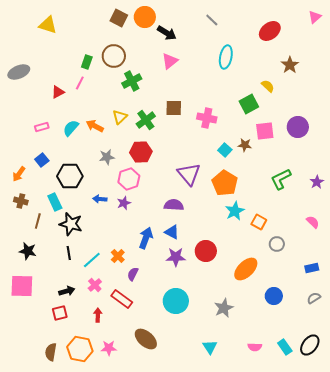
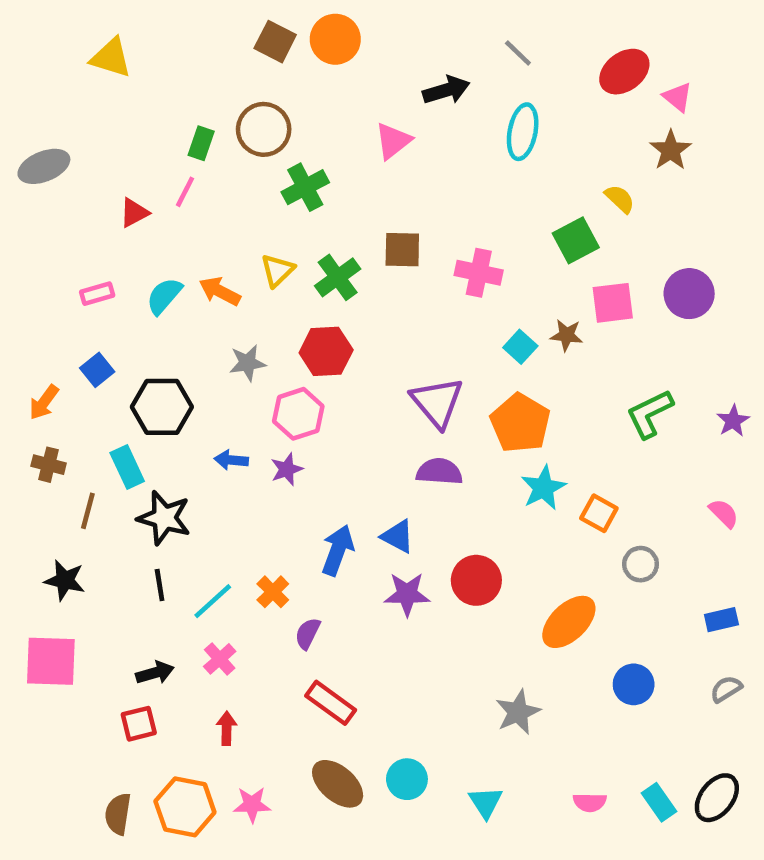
pink triangle: (315, 17) -> (678, 97), moved, turned -40
gray line: (212, 20) -> (518, 53), moved
black arrow: (167, 33) -> (446, 90), moved, turned -48
purple semicircle: (174, 205) -> (439, 472), moved
red rectangle: (122, 299) -> (331, 703), moved
cyan circle: (176, 301) -> (407, 779), moved, size x0.7

